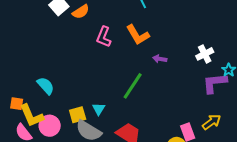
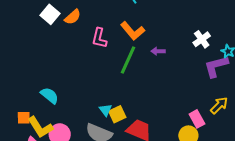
green line: (133, 86) -> (128, 60), moved
yellow square: (78, 115) -> (117, 114), moved

